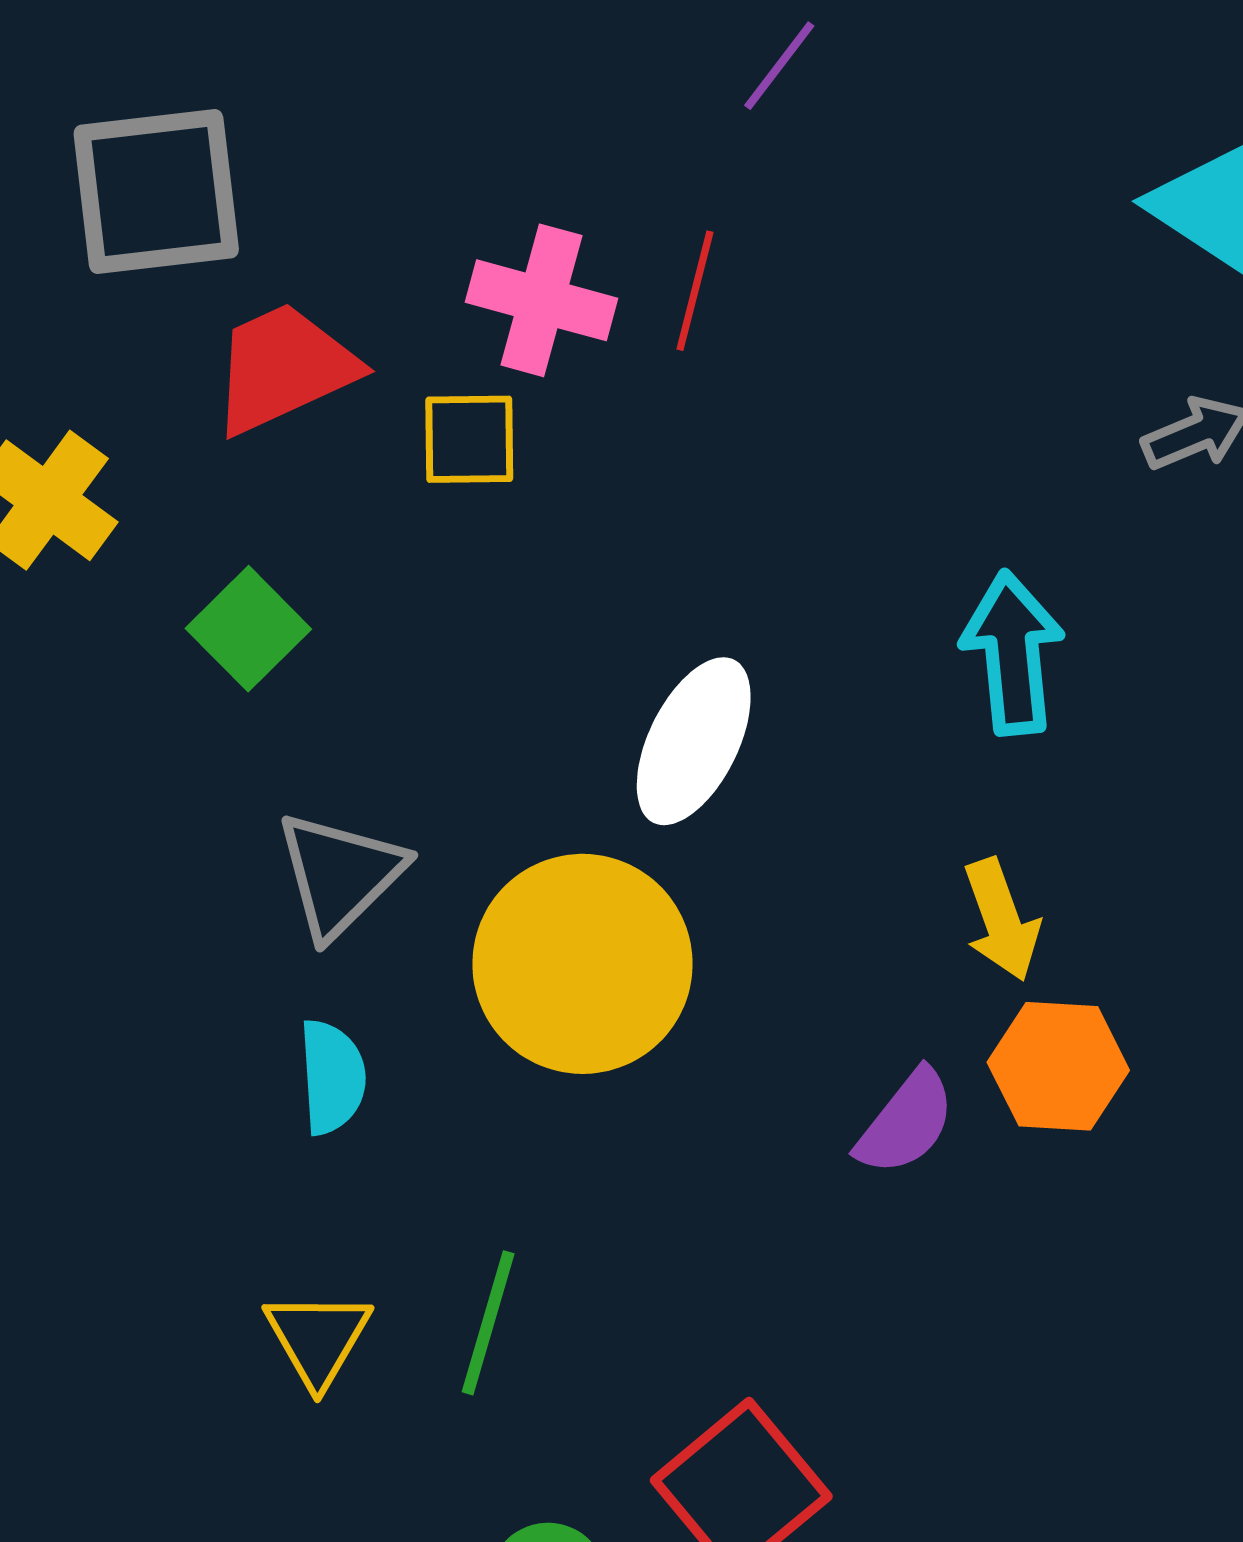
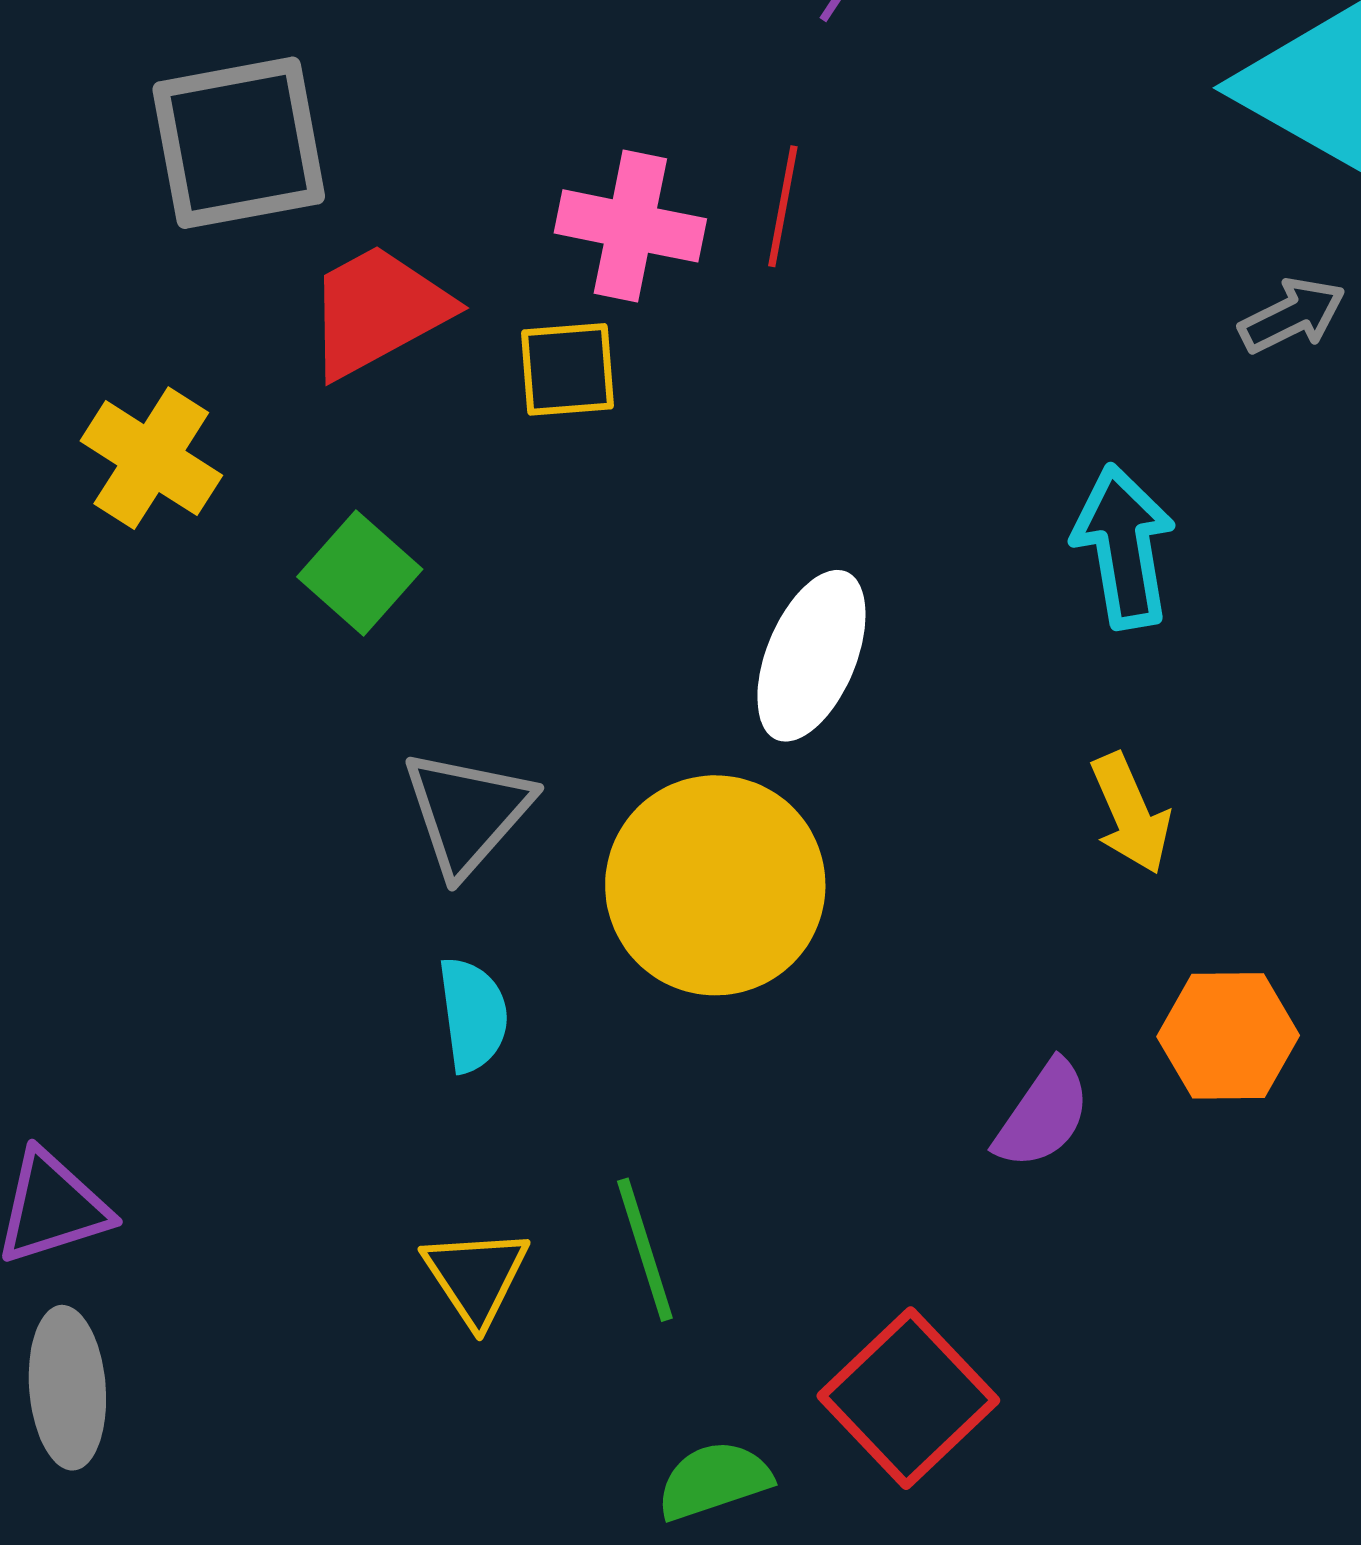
orange hexagon: (1058, 1066) -> (1228, 1036), moved
purple semicircle: (906, 1122) -> (1043, 1115), moved
green line: (488, 1323) -> (645, 1250), turned -30

